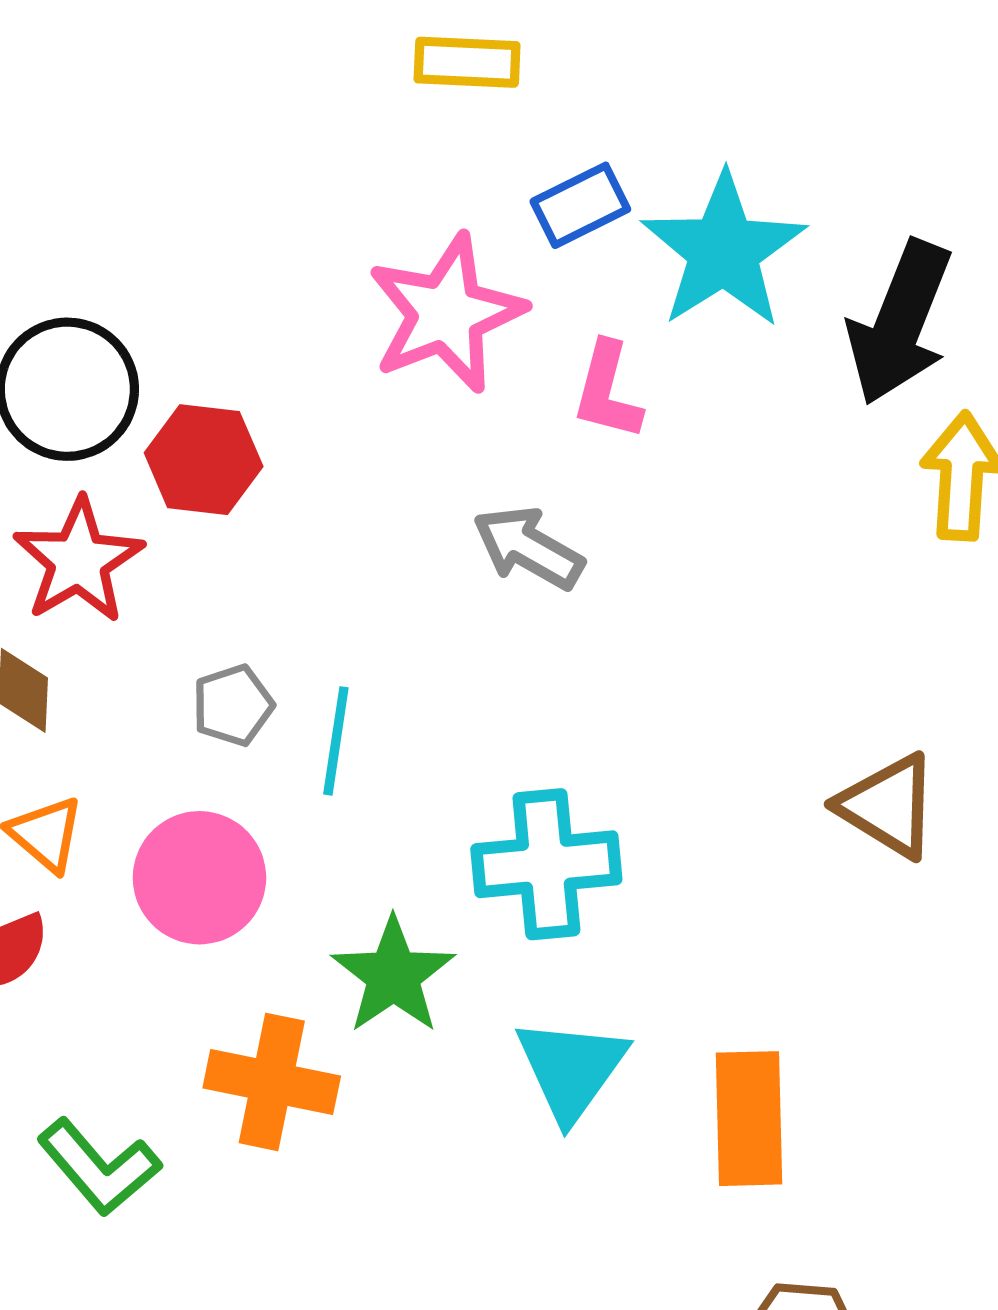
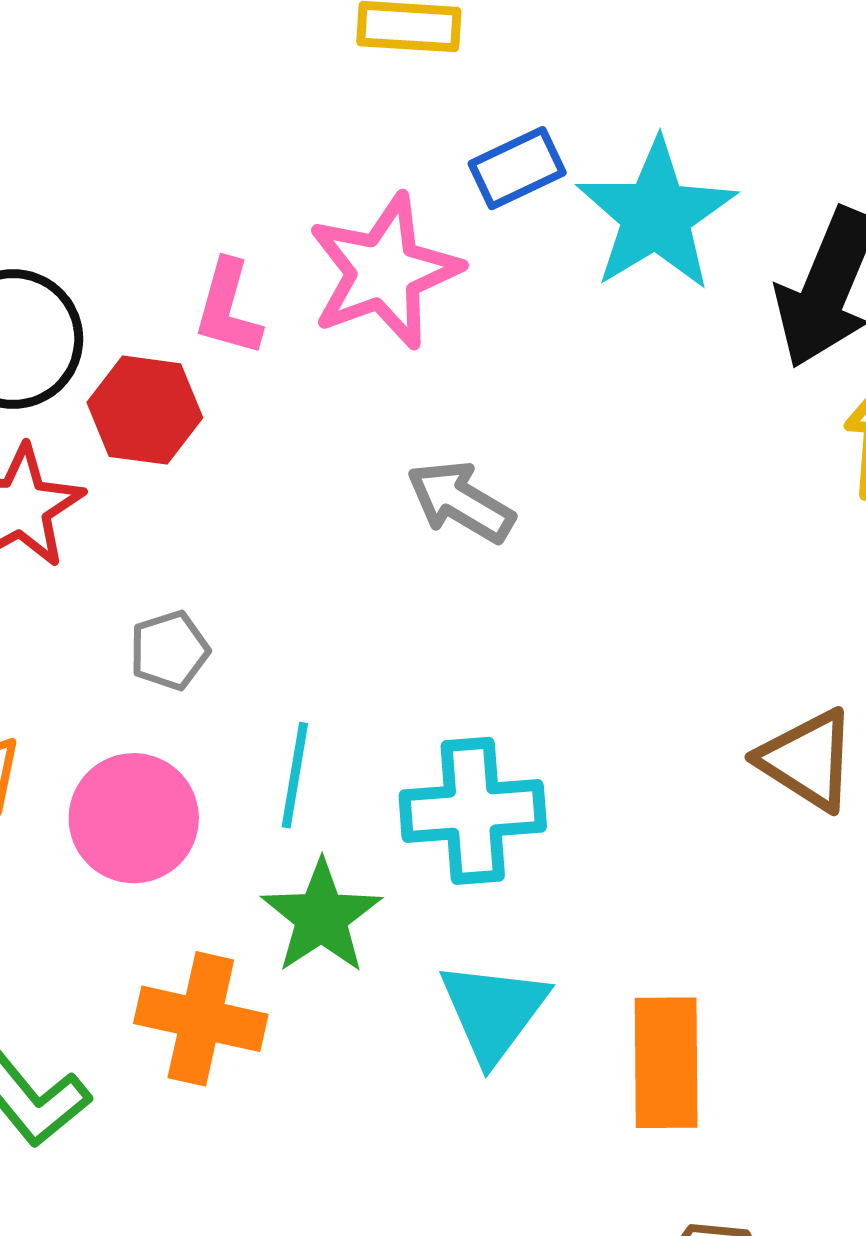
pink L-shape: (607, 391) -> (228, 308), moved
cyan line: (336, 741) -> (295, 775), moved

